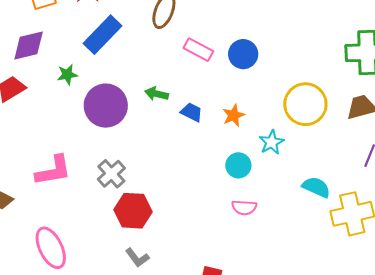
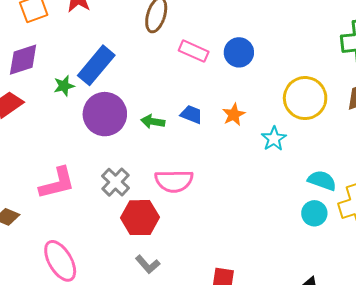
blue rectangle: (103, 35) -> (96, 65), moved
green arrow: (157, 94) -> (153, 122), moved
cyan circle: (238, 165) -> (314, 213), moved
pink semicircle: (244, 207) -> (174, 181), moved, size x1.5

